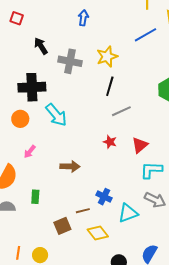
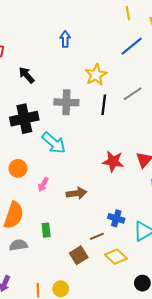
gray cross: (70, 61) -> (66, 102), moved
gray line: (121, 111) -> (133, 94), moved
orange circle: (20, 119) -> (18, 168), moved
red star: (110, 142) -> (113, 161), size x1.5
pink arrow: (30, 152) -> (43, 185), moved

